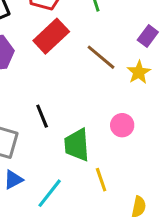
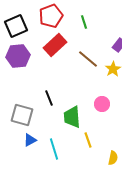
cyan line: (50, 193) -> (54, 149), turned -55

